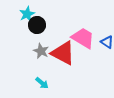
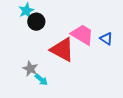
gray star: (41, 51) -> (30, 69), moved

